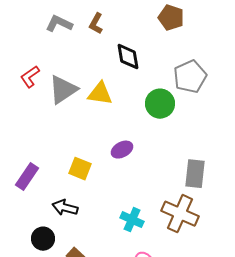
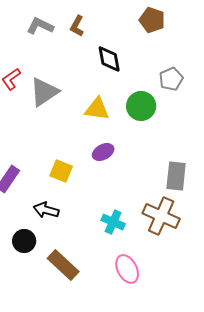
gray pentagon: (190, 77) -> (171, 79), size x0.7
yellow triangle: (100, 94) -> (97, 109), moved

